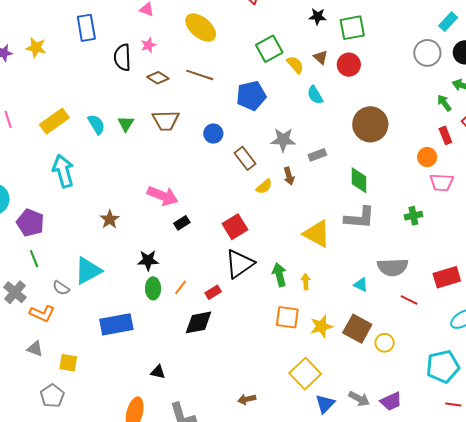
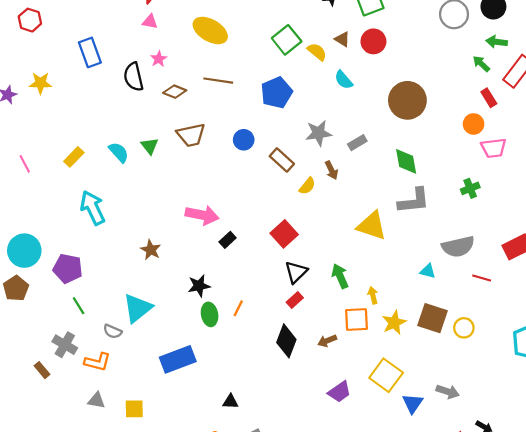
yellow rectangle: (54, 121) -> (74, 157), size x0.7
black triangle: (240, 264) -> (296, 272), size x0.7
yellow arrow: (306, 282) -> (373, 295), moved
red rectangle: (213, 292) -> (295, 300), moved
black diamond: (199, 322) -> (286, 341), moved, turned -48
brown arrow: (247, 399) -> (327, 341), moved
purple trapezoid: (391, 401) -> (339, 392), moved

